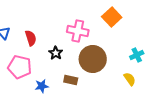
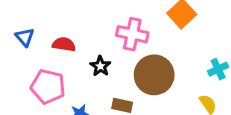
red semicircle: (31, 38) -> (64, 44), turned -63

